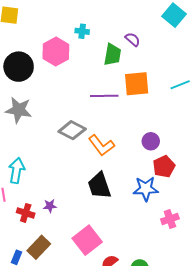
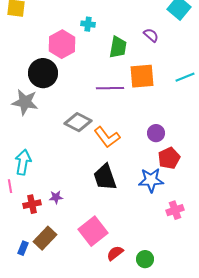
purple semicircle: (133, 39) -> (151, 35), moved
black circle: (19, 67) -> (43, 73), moved
red cross: (26, 213) -> (32, 204), turned -30

